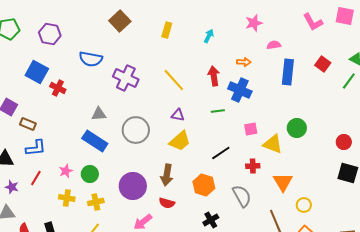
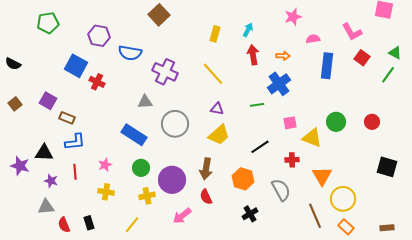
pink L-shape: (313, 22) -> (352, 32), moved
yellow rectangle: (167, 30) -> (215, 34), moved
purple hexagon: (50, 34) -> (99, 36), moved
red arrow: (214, 76) -> (253, 55), moved
blue cross: (240, 90) -> (279, 84), turned 30
gray triangle: (99, 114) -> (145, 102), moved
red circle: (344, 142) -> (372, 122), moved
green circle: (90, 174) -> (141, 168), moved
red line: (36, 178) -> (75, 172), turned -35
yellow cross: (96, 202) -> (147, 196), moved
red semicircle: (167, 203) -> (206, 197), turned 49
yellow circle: (304, 205) -> (343, 199), size x1.6

